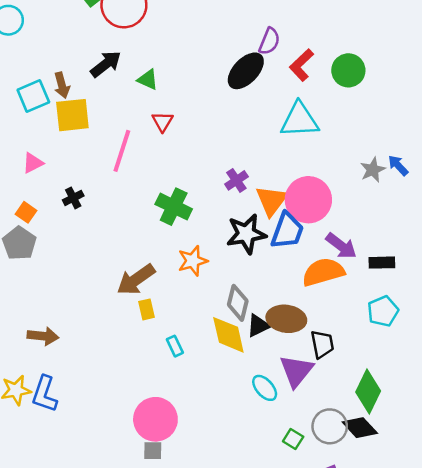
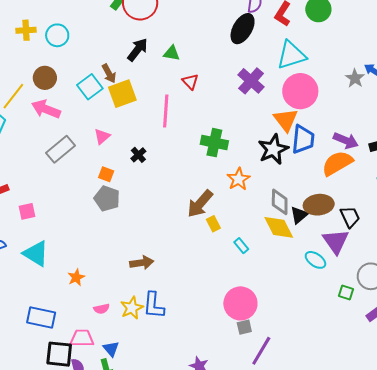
purple cross: (236, 180) -> (251, 81), moved, size x1.5
pink circle: (308, 200) -> (300, 91), moved

